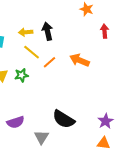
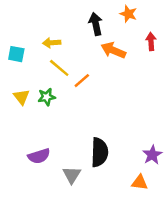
black arrow: (48, 31) -> (96, 24), moved
orange arrow: (80, 60) -> (113, 50), moved
black semicircle: (64, 119) -> (99, 152), turned -120
orange triangle: (104, 143) -> (140, 182), moved

